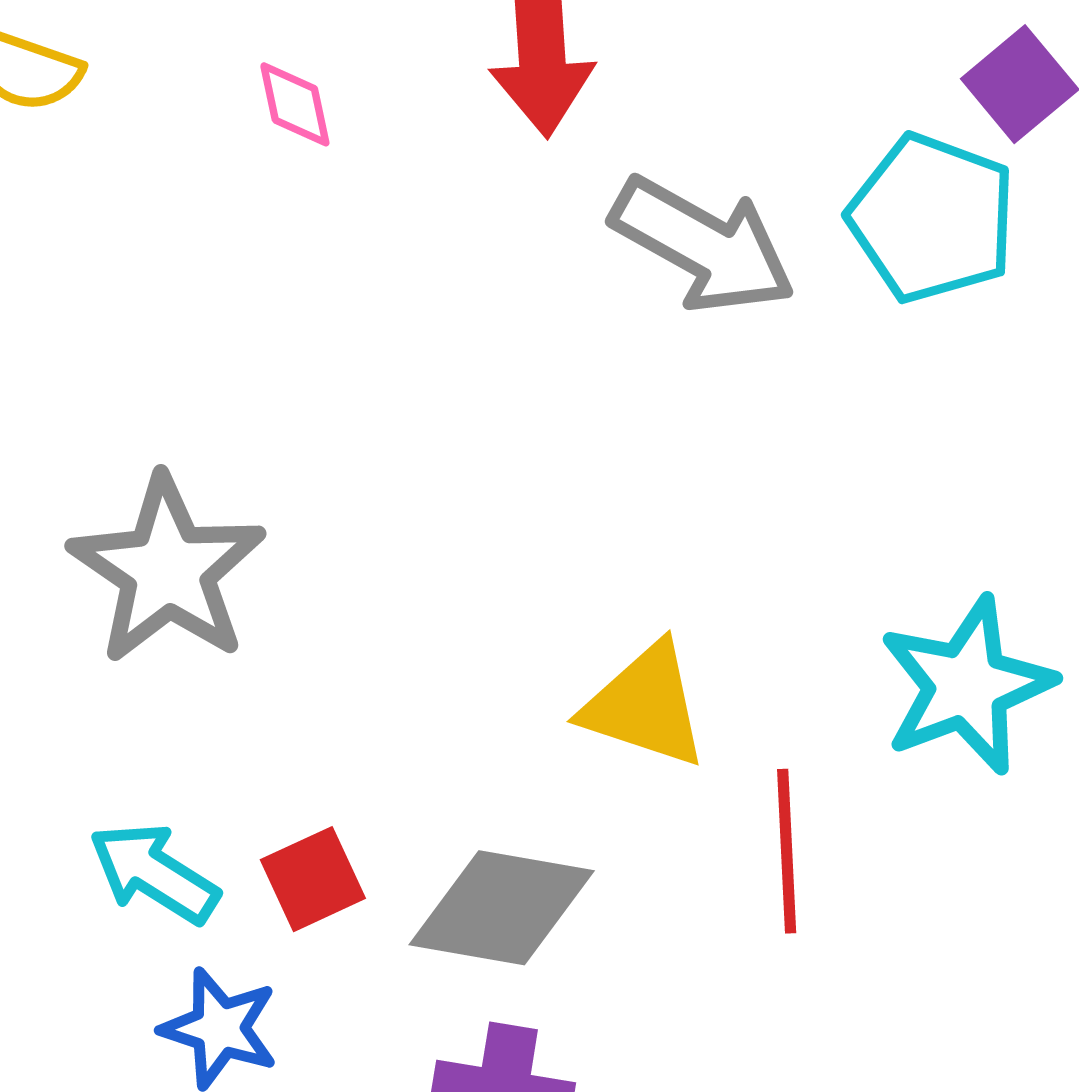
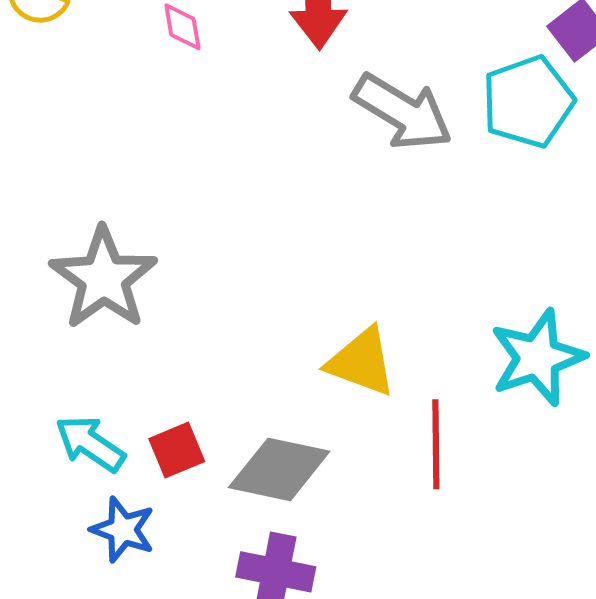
cyan pentagon: (932, 218) -> (528, 102), turned 30

